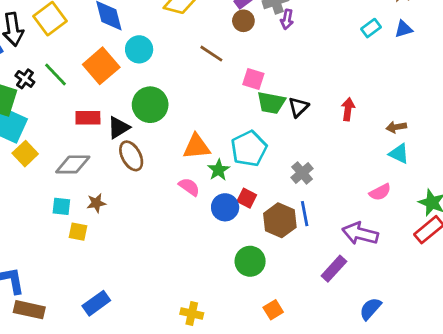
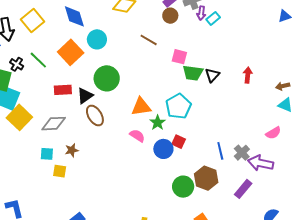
cyan rectangle: (371, 28) -> (213, 18), moved
yellow square: (25, 154) -> (19, 117), size x1.4
gray cross: (302, 173) -> (242, 153), moved
brown hexagon: (280, 220) -> (206, 178), moved

